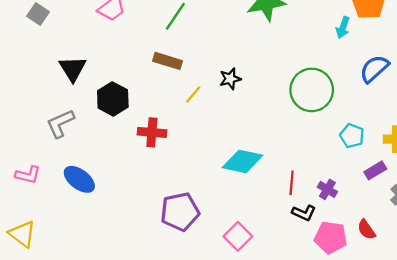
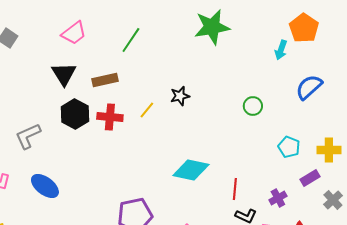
brown rectangle: (168, 61) -> (105, 80), moved, turned -30
black triangle: (73, 69) -> (64, 74), moved
green circle: (312, 90) -> (253, 106), size x0.5
red cross: (152, 132) -> (110, 117), moved
purple cross: (327, 189) -> (278, 198), moved, turned 30

